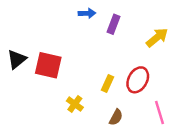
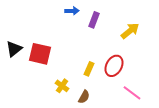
pink line: (160, 112) -> (132, 93), turned -36
brown semicircle: (116, 117) -> (84, 97), moved

